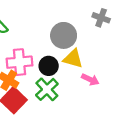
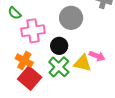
yellow triangle: (73, 59) -> (83, 63), moved
pink cross: (19, 62) -> (33, 31), moved

